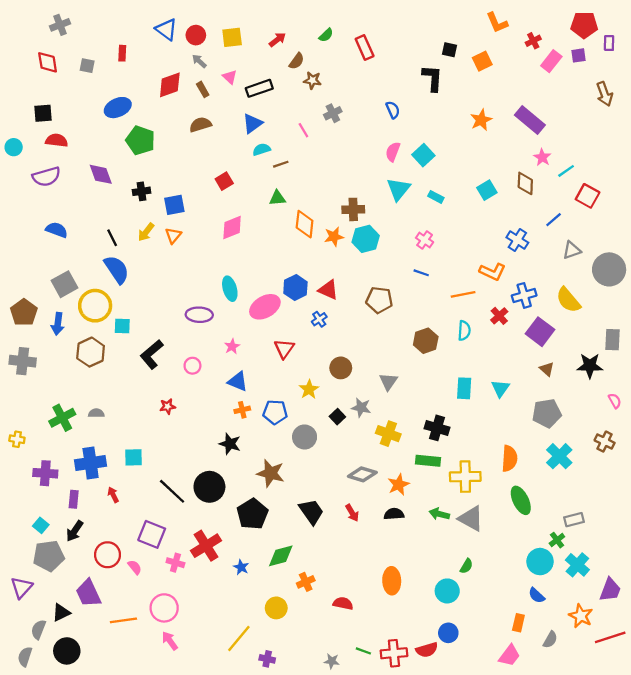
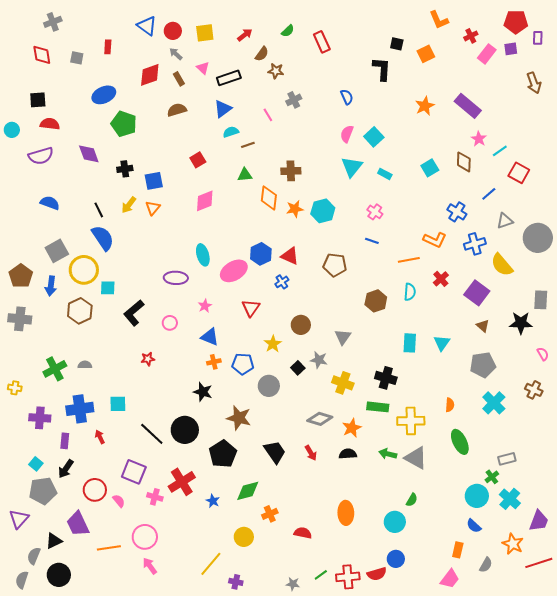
brown cross: (353, 209) -> (291, 171), moved
blue cross: (524, 295) -> (475, 244), moved
orange semicircle: (509, 458) -> (450, 405), size x0.6
green line: (363, 651) -> (321, 575), turned -56

